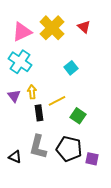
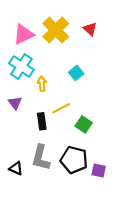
yellow arrow: (32, 92) -> (42, 84), moved

